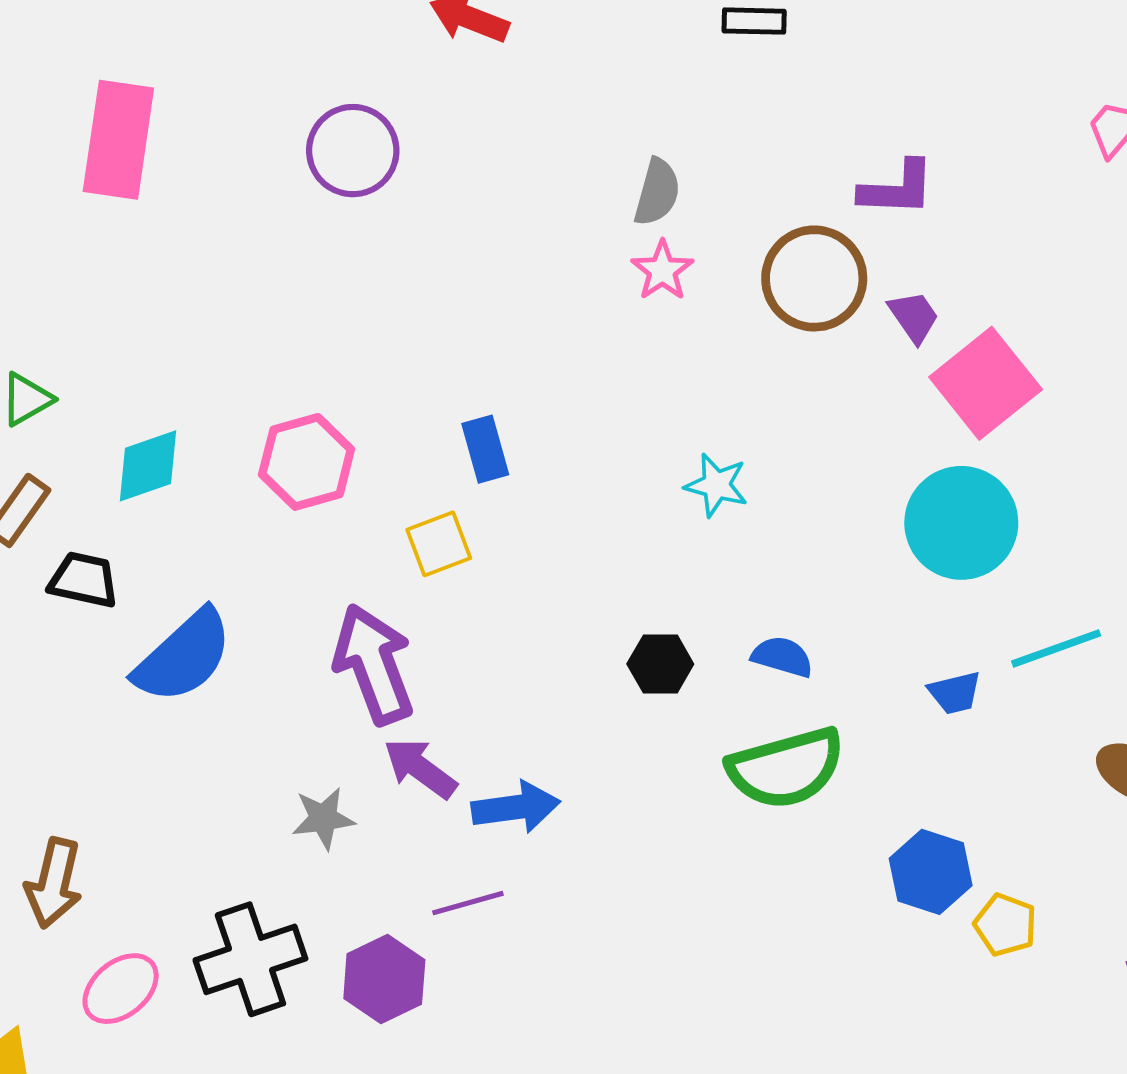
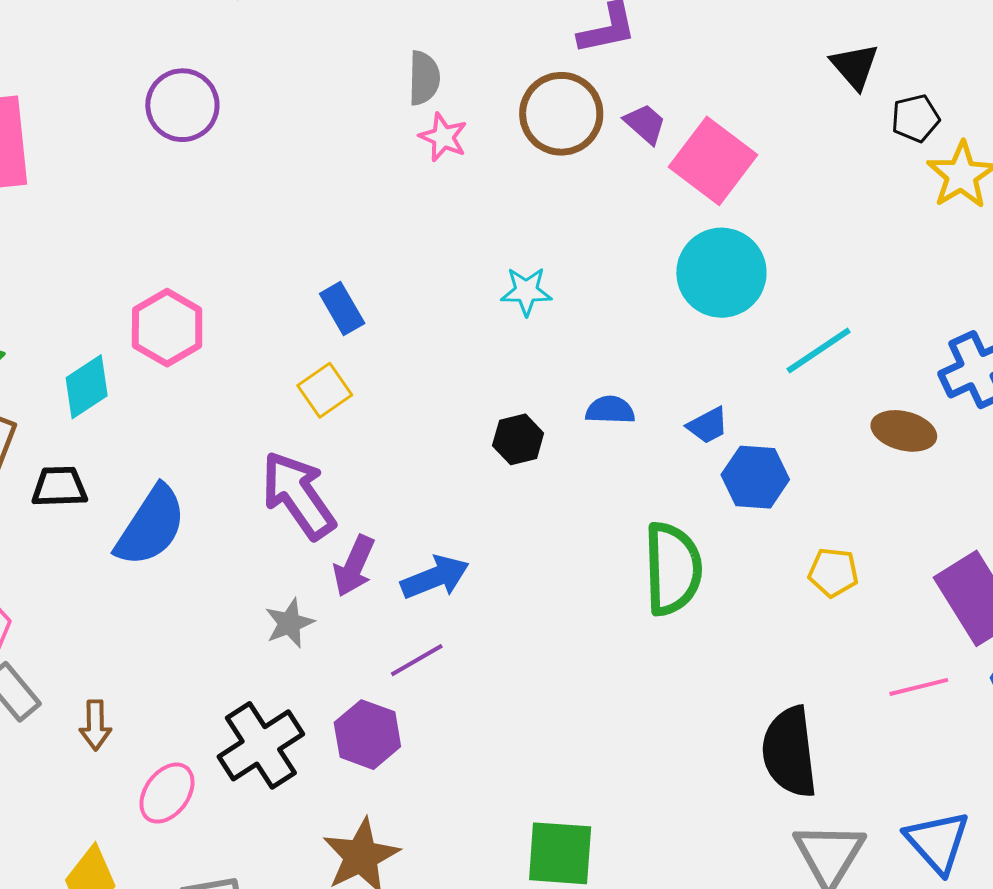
pink hexagon: (307, 462) -> (167, 328), moved
blue trapezoid: (955, 693) -> (708, 425), moved
purple arrow: (420, 768) -> (354, 566), turned -88
green semicircle: (786, 768) -> (673, 569), moved, turned -62
blue hexagon: (931, 872) -> (755, 477), moved
brown arrow: (54, 883) -> (95, 725), size x0.7

